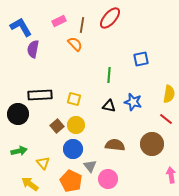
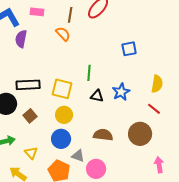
pink rectangle: (59, 21) -> (37, 12), moved, turned 32
green line: (109, 75) -> (89, 73), moved
yellow square: (74, 99) -> (62, 89), size x1.5
blue star: (133, 102) -> (121, 92), turned 30
brown square: (57, 126) -> (30, 116), moved
gray triangle: (90, 166) -> (78, 156), turned -32

